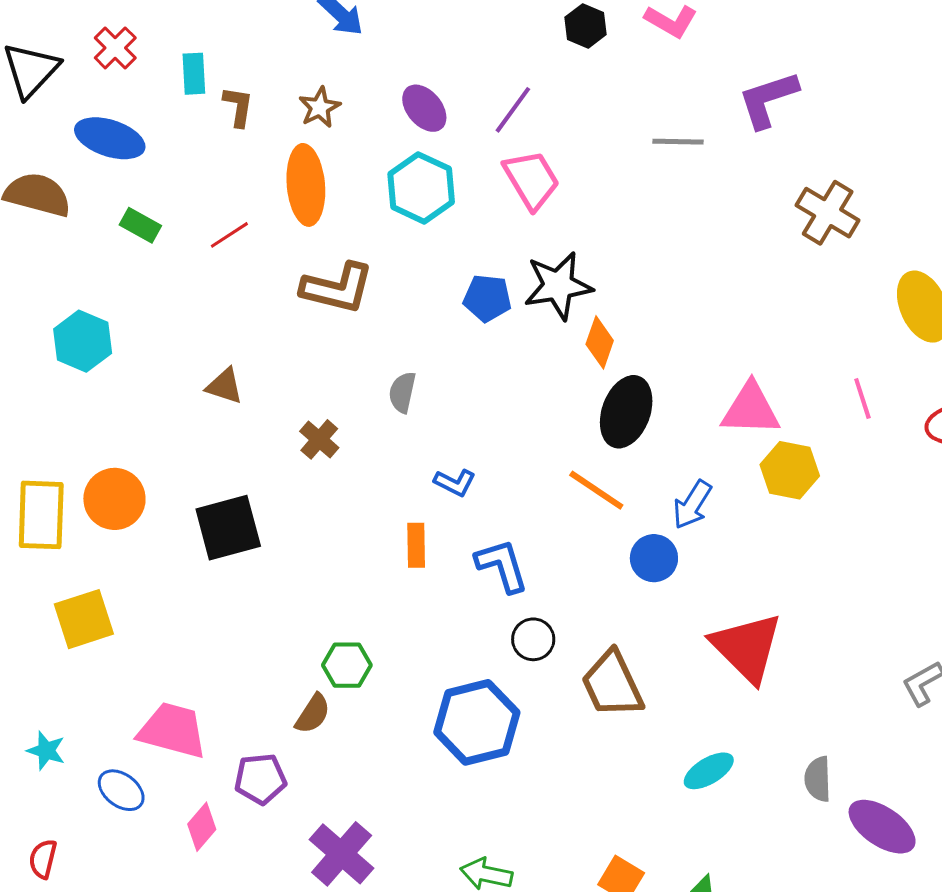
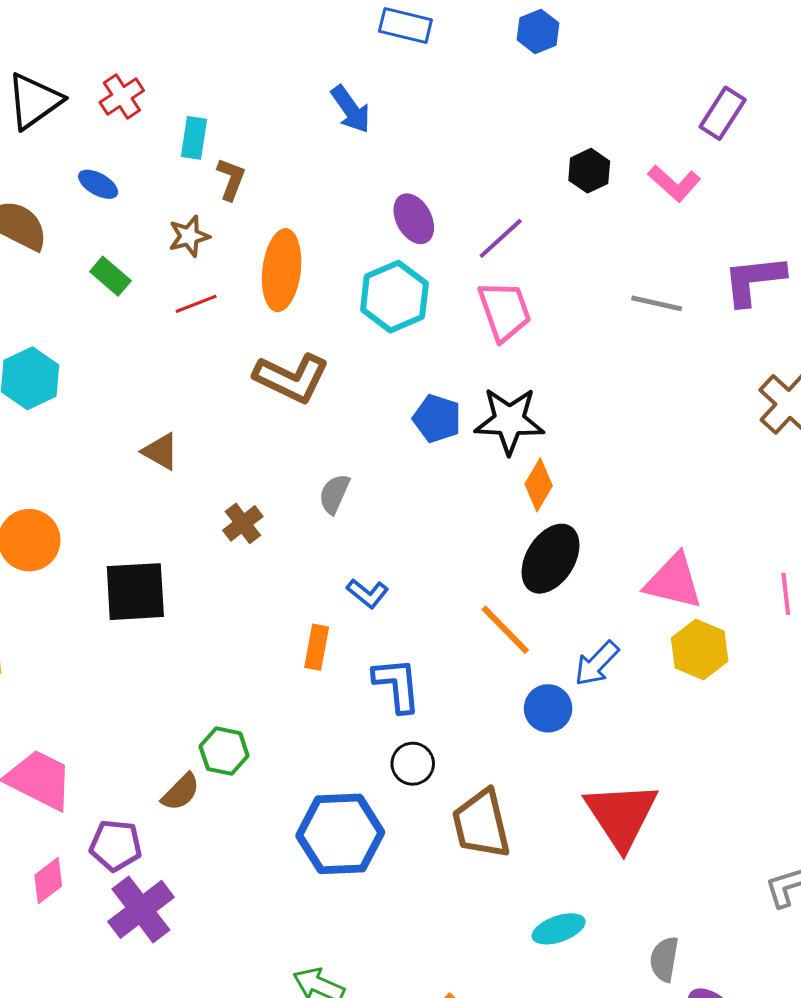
brown star: (320, 107) -> (189, 236), moved
blue ellipse: (110, 138) -> (98, 184), size x0.6
purple cross: (342, 854) -> (141, 909), moved

